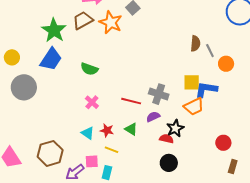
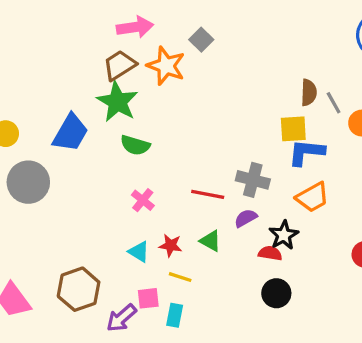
green star: (54, 30) -> (117, 102), moved
yellow square: (192, 82) -> (293, 129), moved
blue L-shape: (206, 89) -> (306, 152), moved

